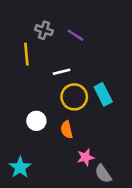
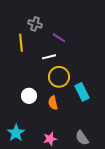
purple line: (75, 35) -> (59, 38), moved
cyan rectangle: (103, 94) -> (82, 92), moved
pink star: (86, 157) -> (50, 139), moved

